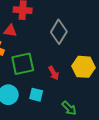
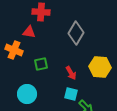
green square: (23, 64) -> (41, 64), size x0.6
cyan square: (36, 95) -> (71, 94), moved

